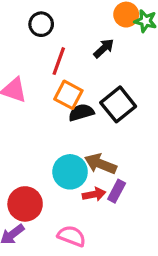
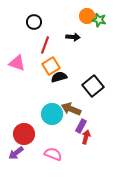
black arrow: (104, 48) -> (73, 37), turned 48
orange square: (68, 95) -> (51, 66), turned 30
black square: (118, 104) -> (93, 86), moved
red arrow: (94, 194) -> (86, 137), moved, turned -64

